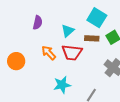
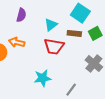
orange arrow: (49, 53) -> (17, 42), moved, turned -35

